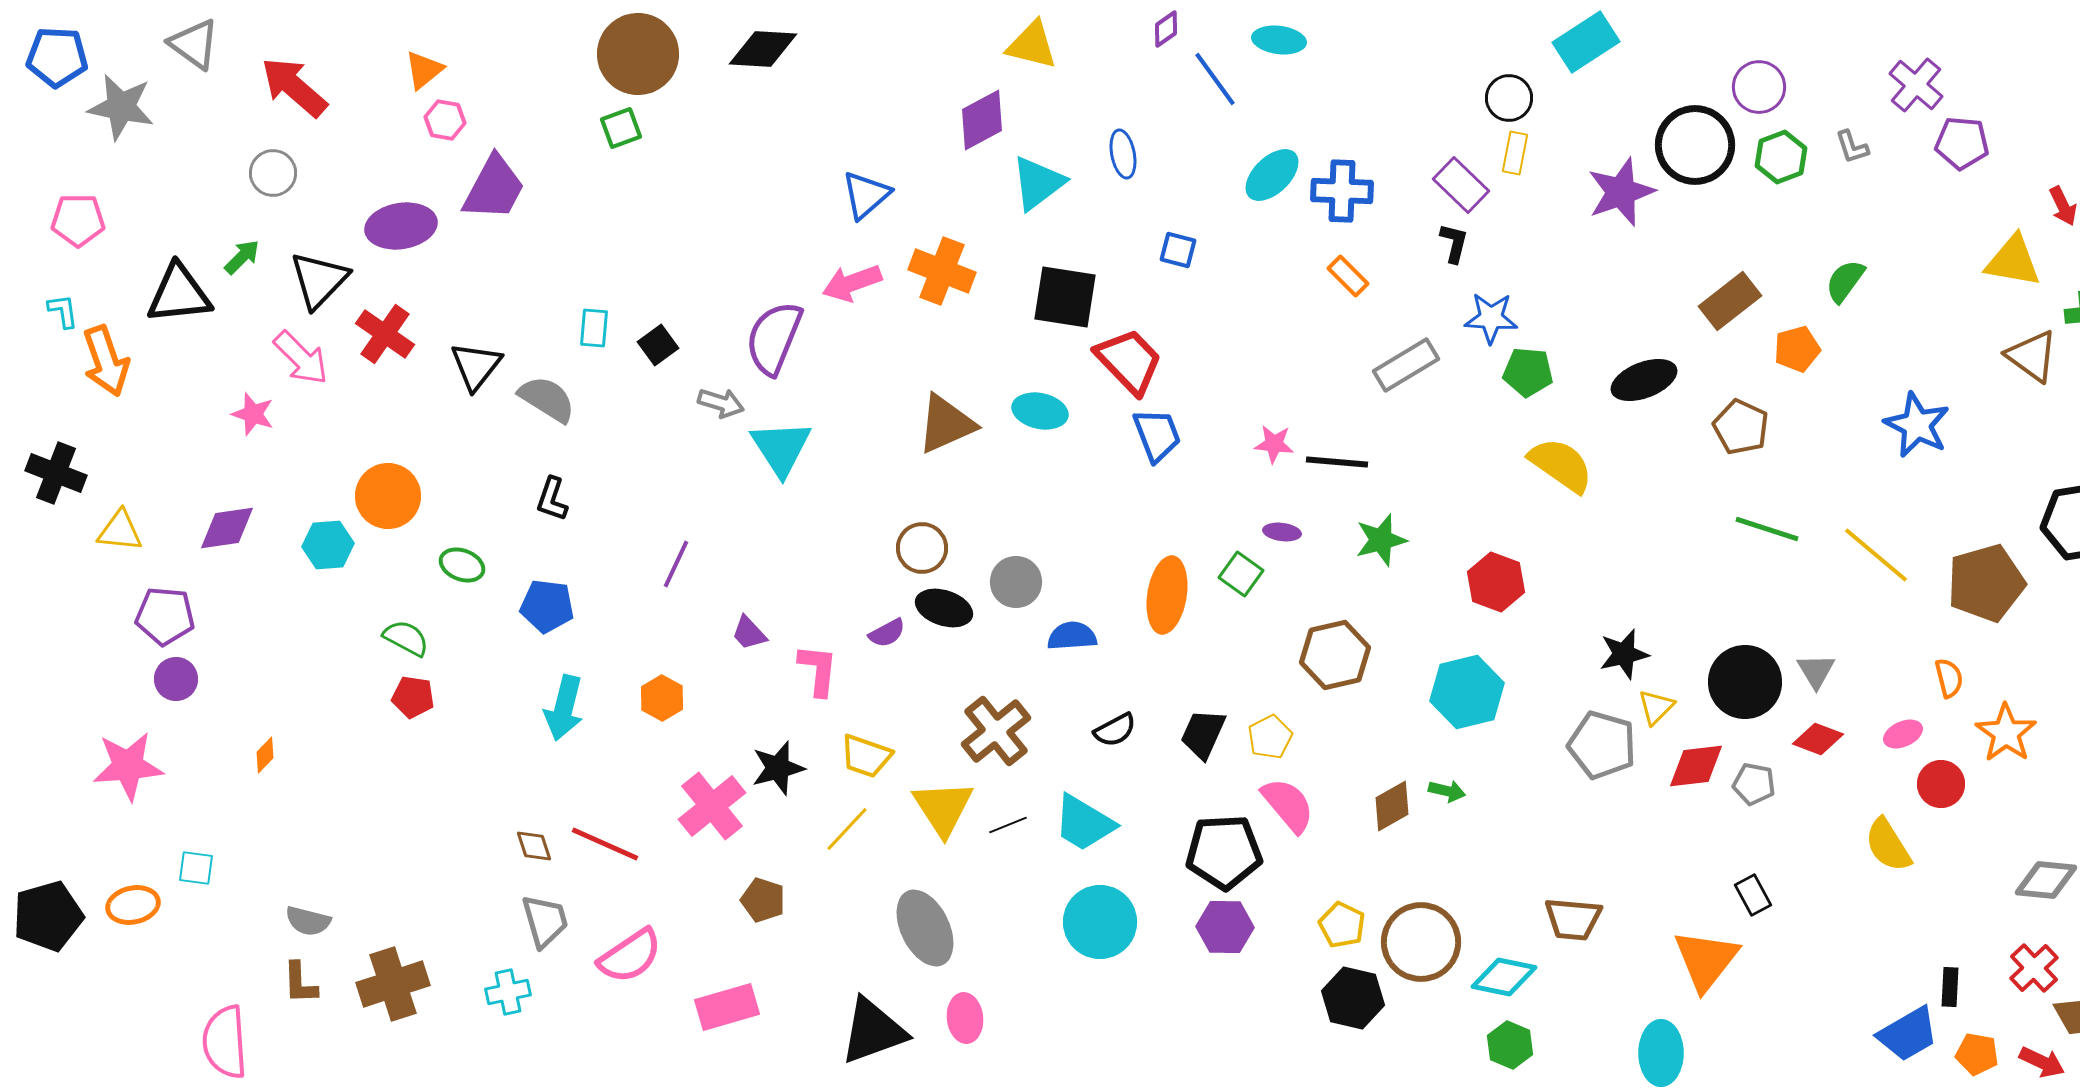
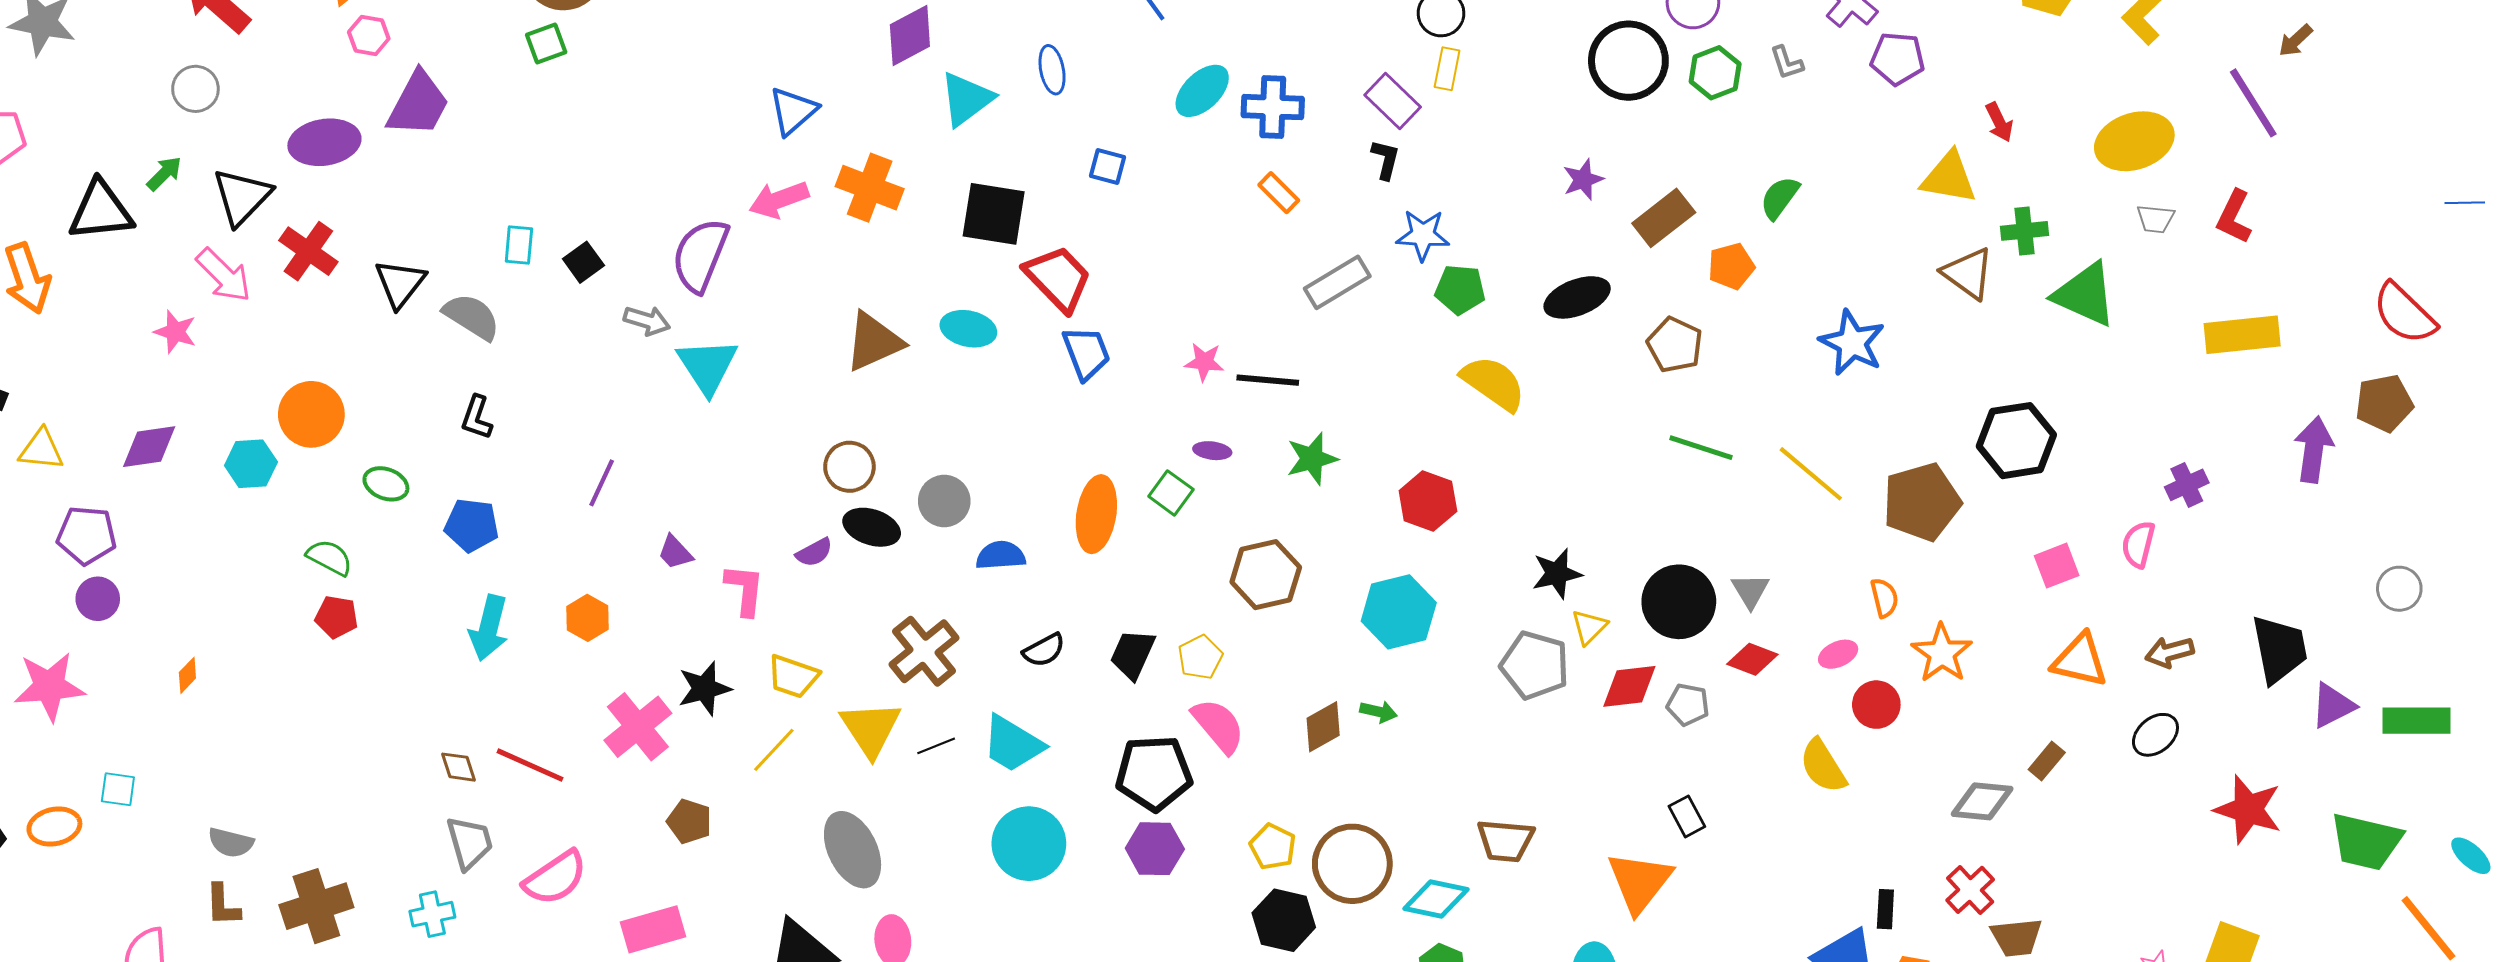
purple star: (1621, 192) -> (1583, 180), moved, size x0.6

